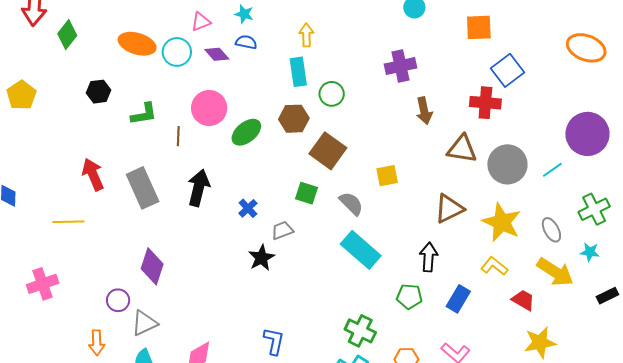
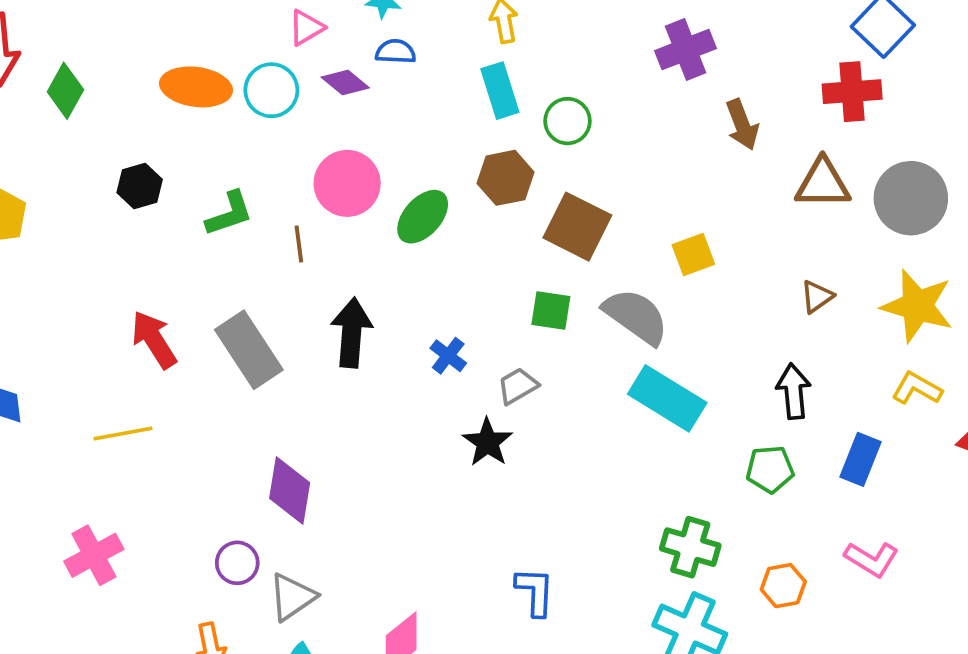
gray semicircle: (351, 204) -> (636, 316), size x1.4
brown triangle: (449, 209) -> (817, 297), size x0.6

